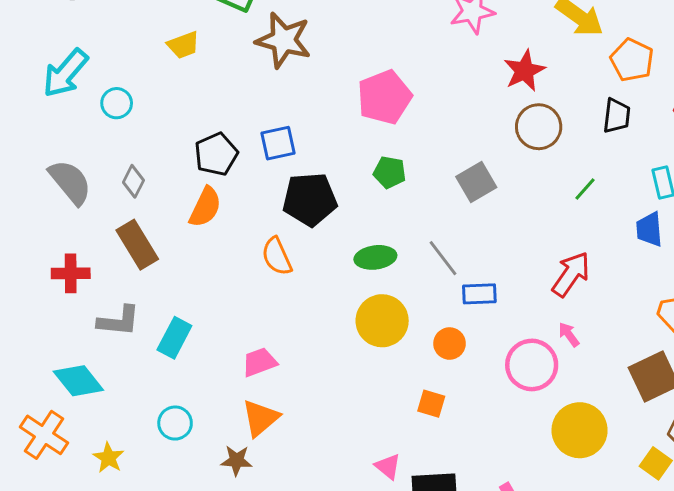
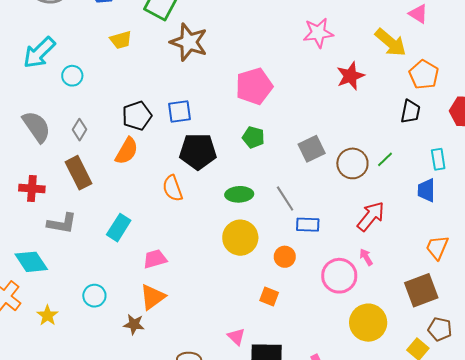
brown circle: (539, 127) -> (352, 163), moved
cyan rectangle: (174, 338) -> (119, 228), moved

